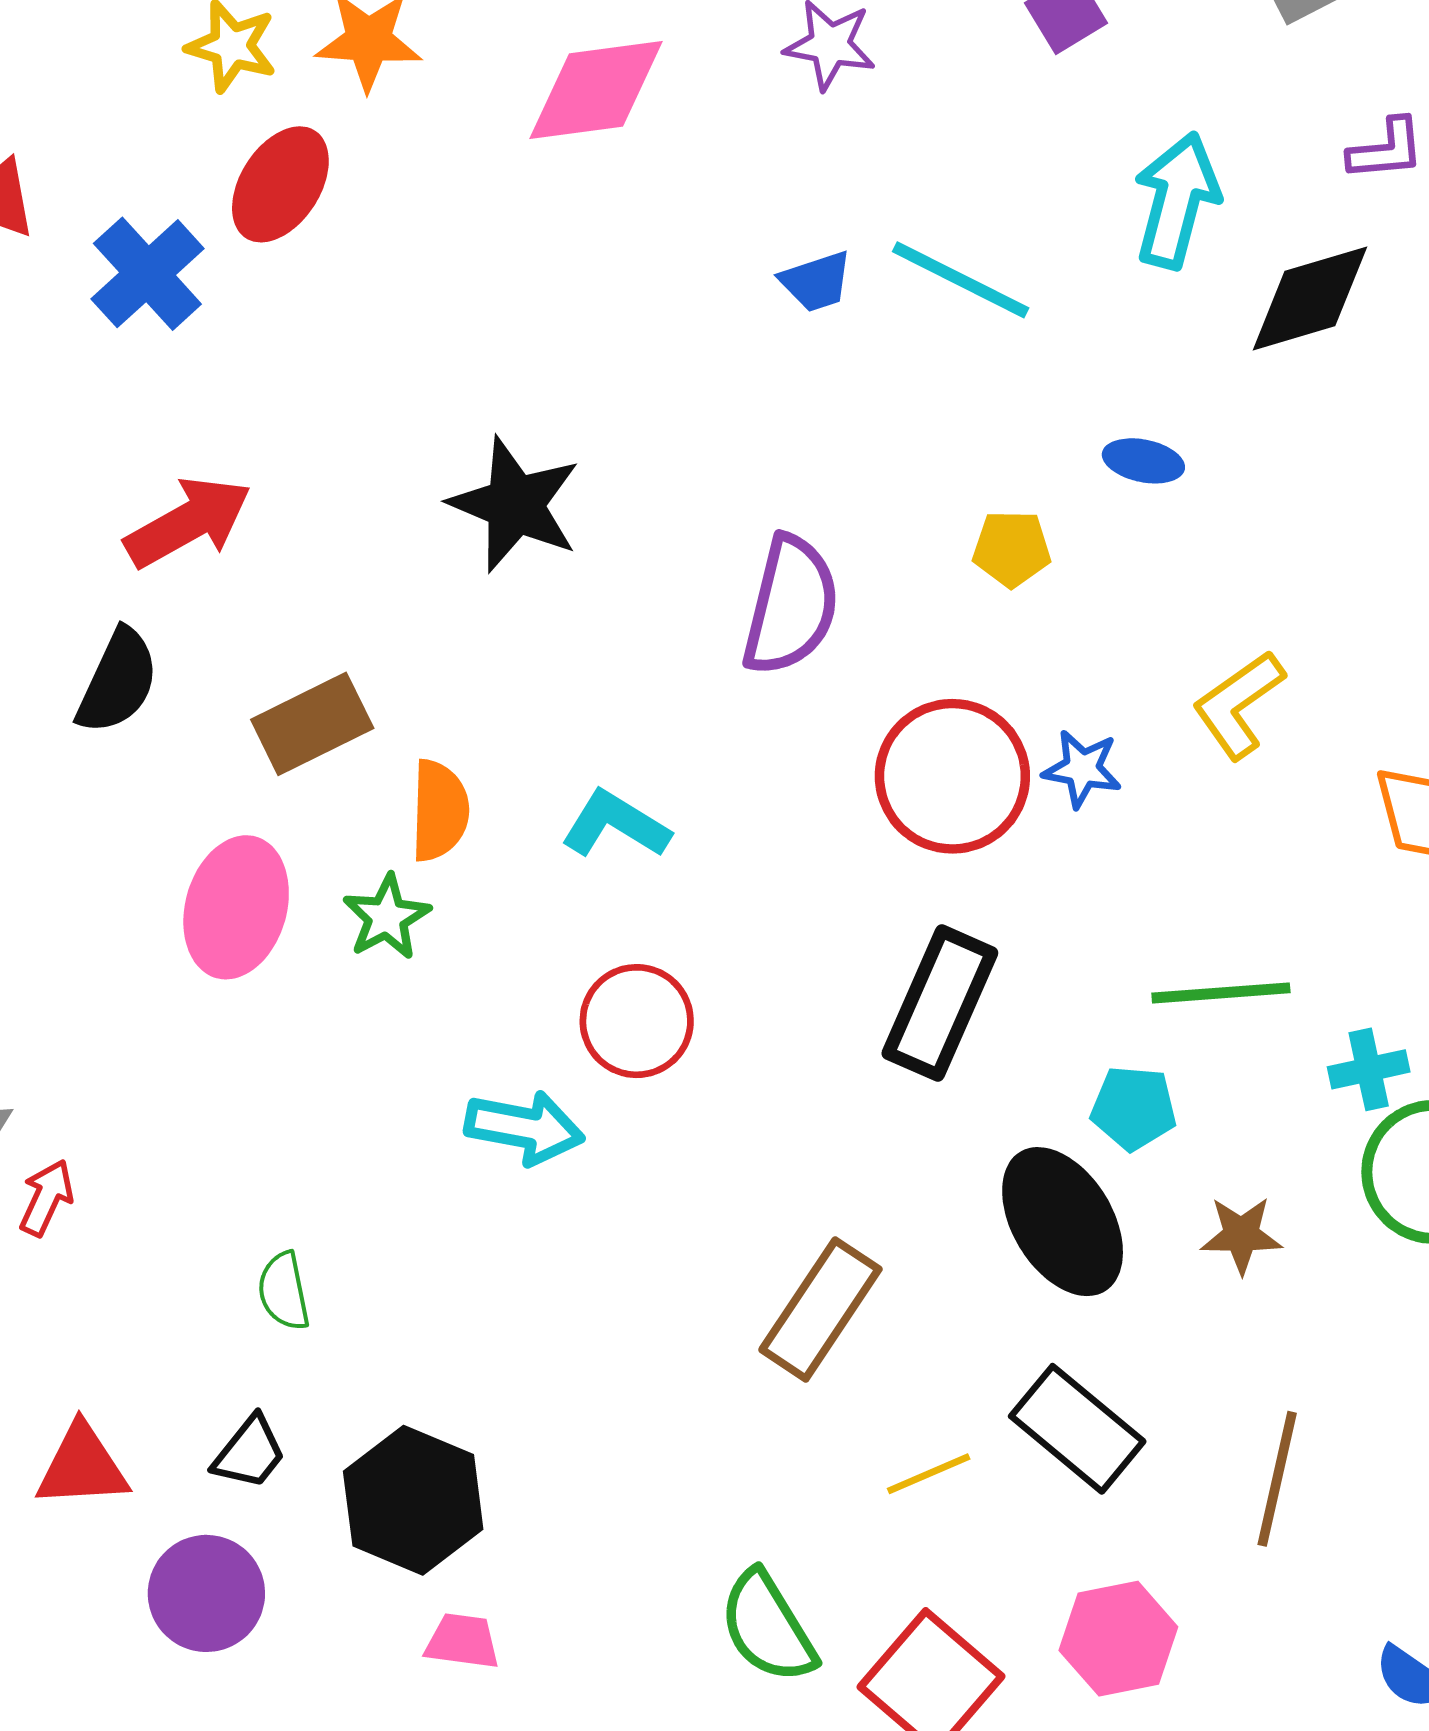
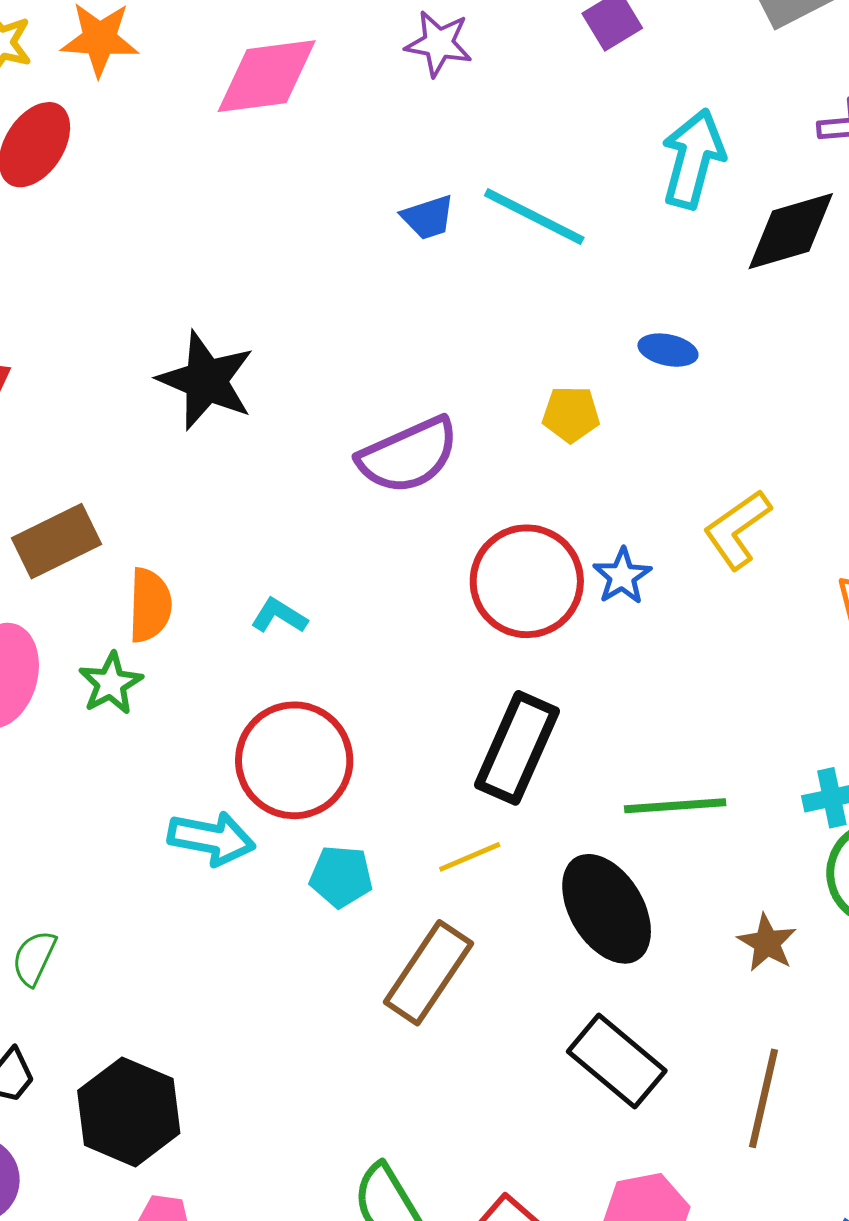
purple semicircle: (791, 606) -> (408, 455), turned 52
blue star: (1082, 769) -> (622, 576), turned 30
cyan L-shape: (616, 825) -> (279, 616), size x0.7
green line: (1221, 993) -> (675, 806), moved
red circle: (637, 1021) -> (294, 760), size x1.4
cyan pentagon: (1134, 1108) -> (341, 876), moved
brown star: (1241, 1235) -> (767, 943), moved, turned 30
green semicircle: (284, 1291) -> (34, 958), turned 36
yellow line: (929, 1474) -> (470, 857), moved

